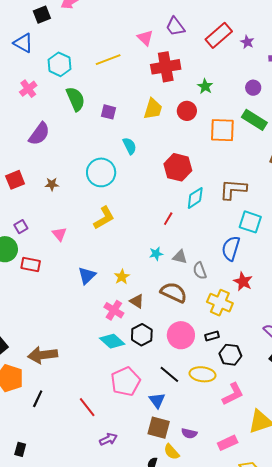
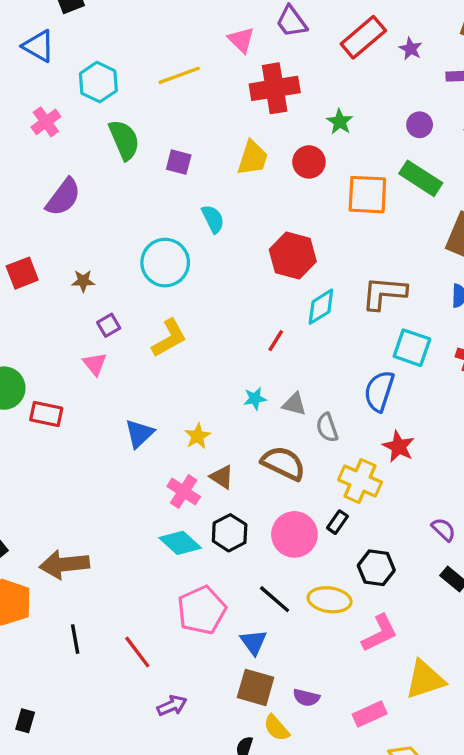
purple square: (21, 227) -> (109, 325), moved
black rectangle: (212, 336) -> (337, 522), moved, turned -40
black line: (38, 399) -> (75, 639), moved, turned -36

